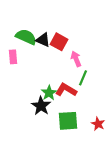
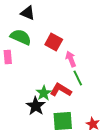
black triangle: (43, 40) -> (28, 13), moved
green line: (83, 78) -> (78, 78), turned -49

